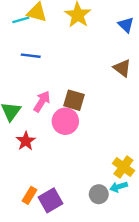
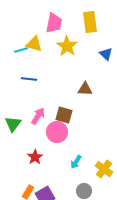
brown triangle: (122, 68) -> (85, 89), moved, turned -35
red star: (26, 141) -> (35, 157), moved
cyan arrow: (119, 187) -> (76, 162), moved, turned -40

